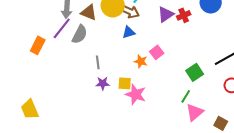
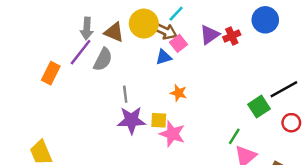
pink square: (157, 52) -> (179, 43), moved
green square: (195, 72) -> (259, 107), moved
purple star: (103, 83) -> (131, 120), size x1.6

